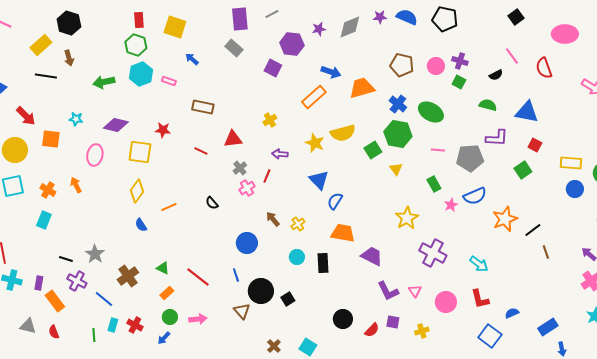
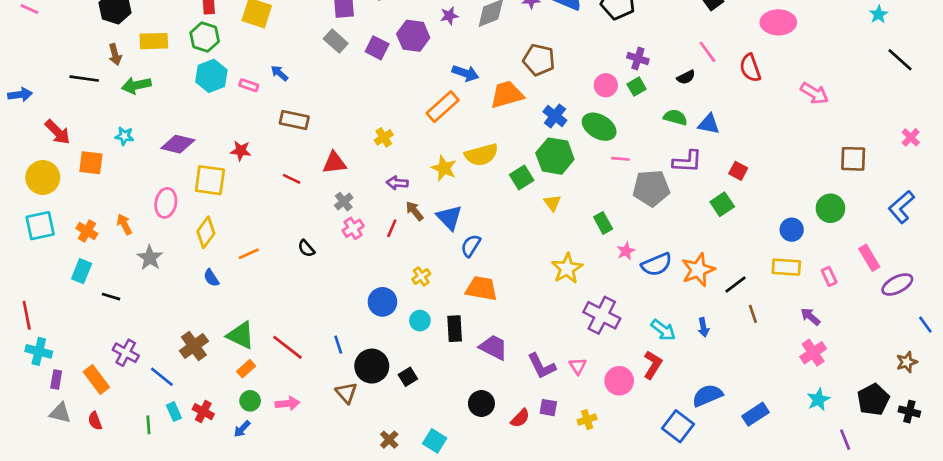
yellow rectangle: (41, 45) -> (154, 41), moved, turned 40
blue arrow: (192, 59) -> (279, 73), moved
brown pentagon: (402, 65) -> (539, 60), moved
pink circle: (436, 66) -> (606, 85), moved
purple square: (273, 68) -> (377, 48), moved
green arrow: (104, 82) -> (136, 85), moved
green square: (459, 82) -> (637, 87), turned 32
blue triangle: (527, 112) -> (709, 124), moved, size x0.7
pink line: (438, 150) -> (621, 159), moved
pink ellipse: (95, 155) -> (166, 203), moved
yellow rectangle: (571, 163) -> (786, 267), moved
red line: (267, 176) -> (392, 228), moved
blue semicircle: (475, 196) -> (657, 264), moved
brown arrow: (273, 219) -> (415, 211), moved
blue circle: (247, 243) -> (382, 302), moved
gray star: (95, 254) -> (150, 258), moved
purple trapezoid: (372, 256) -> (493, 347), moved
black line: (66, 259) -> (111, 297), moved
green triangle: (163, 268) -> (241, 335), size x1.6
purple rectangle: (39, 283) -> (56, 379), moved
red L-shape: (480, 299) -> (653, 365), moved, turned -135
blue semicircle: (512, 313) -> (707, 395), size x1.6
cyan rectangle: (113, 325) -> (174, 412), turned -40
blue arrow: (562, 349) -> (703, 327), moved

